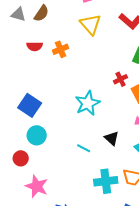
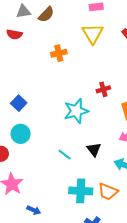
gray triangle: (18, 14) -> (23, 12), turned -35
red semicircle: (34, 46) -> (14, 34), moved
red cross: (121, 79) -> (103, 89), moved
blue square: (30, 105) -> (19, 103), size x0.7

